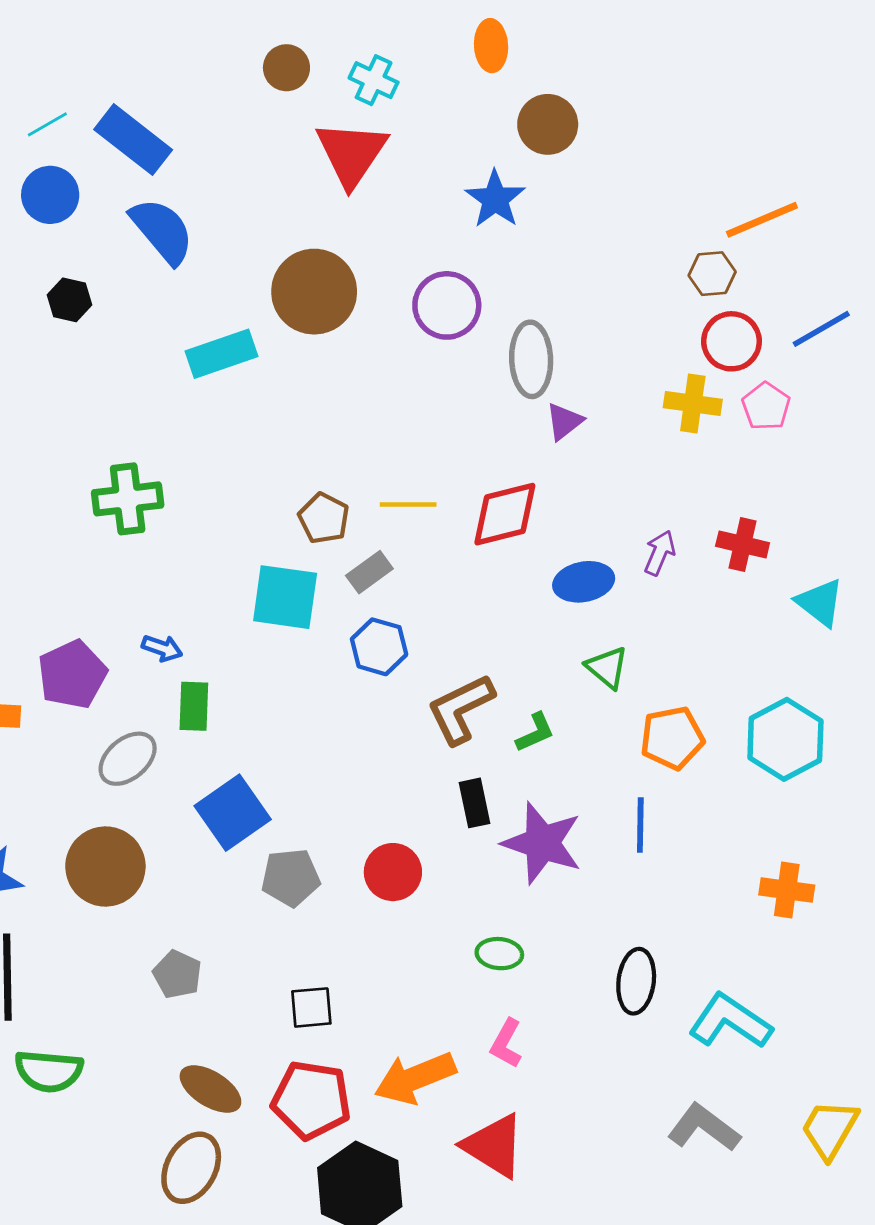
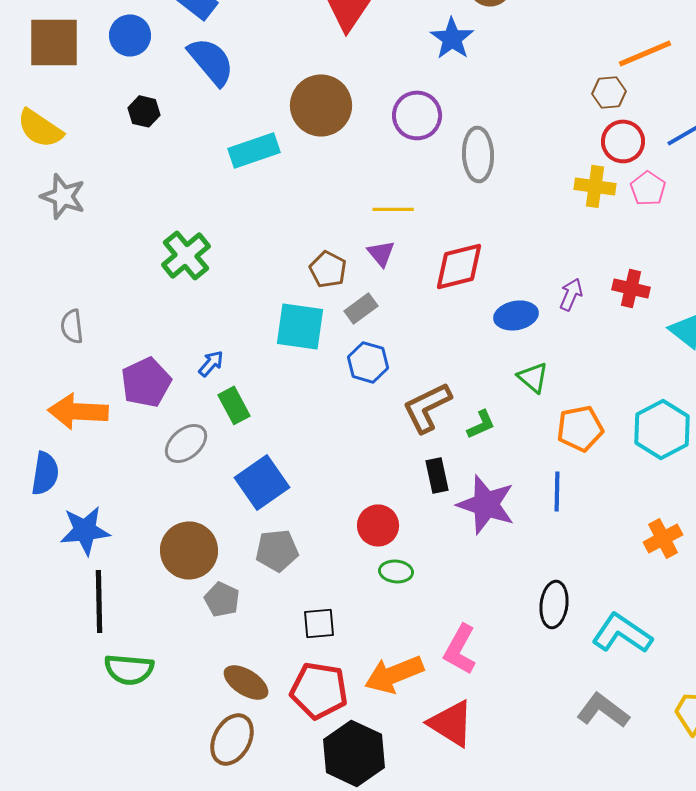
purple triangle: (564, 422) -> (381, 253), moved, turned -32
green cross: (128, 499) -> (186, 255), turned -33
yellow line: (408, 504) -> (393, 209), moved
blue arrow: (162, 648) -> (211, 363), turned -68
green rectangle: (194, 706) -> (234, 405), turned -30
brown circle: (105, 867) -> (189, 550), moved
gray pentagon: (291, 878) -> (277, 550), moved
orange cross: (787, 890) -> (663, 538), turned -36
green ellipse: (499, 954) -> (396, 571), moved
pink L-shape: (506, 1043) -> (460, 649), size x1.4

